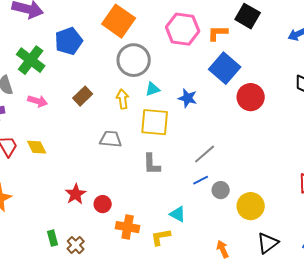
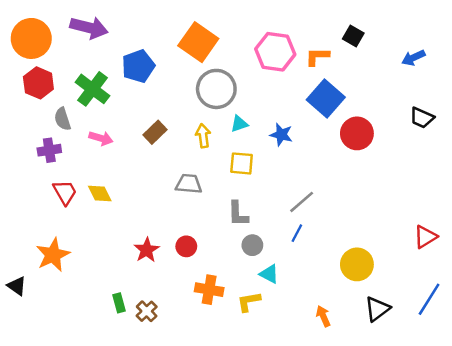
black square: (248, 16) -> (353, 36), size x0.7
yellow square: (155, 122) -> (242, 163), size x0.7
blue line: (201, 180) -> (297, 233), turned -35
gray circle: (221, 190) -> (252, 245), moved
red circle: (103, 204) -> (186, 246), moved

